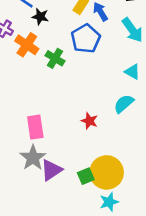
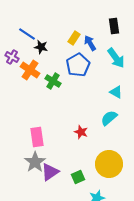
yellow circle: (107, 172) -> (109, 164), moved

